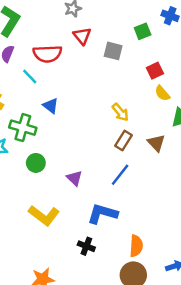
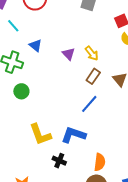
cyan line: (30, 77) -> (13, 26), moved
purple triangle: (74, 178) -> (69, 54), moved
yellow L-shape: (44, 215) -> (40, 134), moved, turned 30

